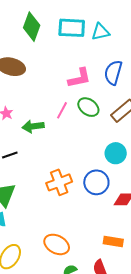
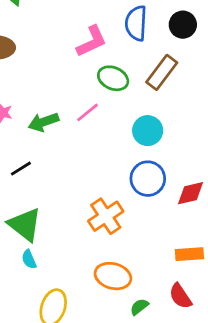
pink line: (62, 110) -> (88, 112), moved, turned 36
cyan circle: (116, 153) -> (148, 131), moved
orange cross: (59, 182) -> (106, 216), moved

